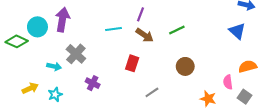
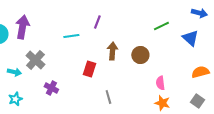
green line: (177, 30) -> (161, 26), moved
brown arrow: (145, 35) -> (112, 51), moved, turned -120
brown circle: (185, 66) -> (140, 55), moved
pink semicircle: (228, 82) -> (160, 83), moved
gray line: (152, 92) -> (108, 97), turned -72

